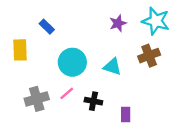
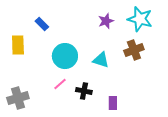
gray cross: (37, 99) -> (18, 98), moved

